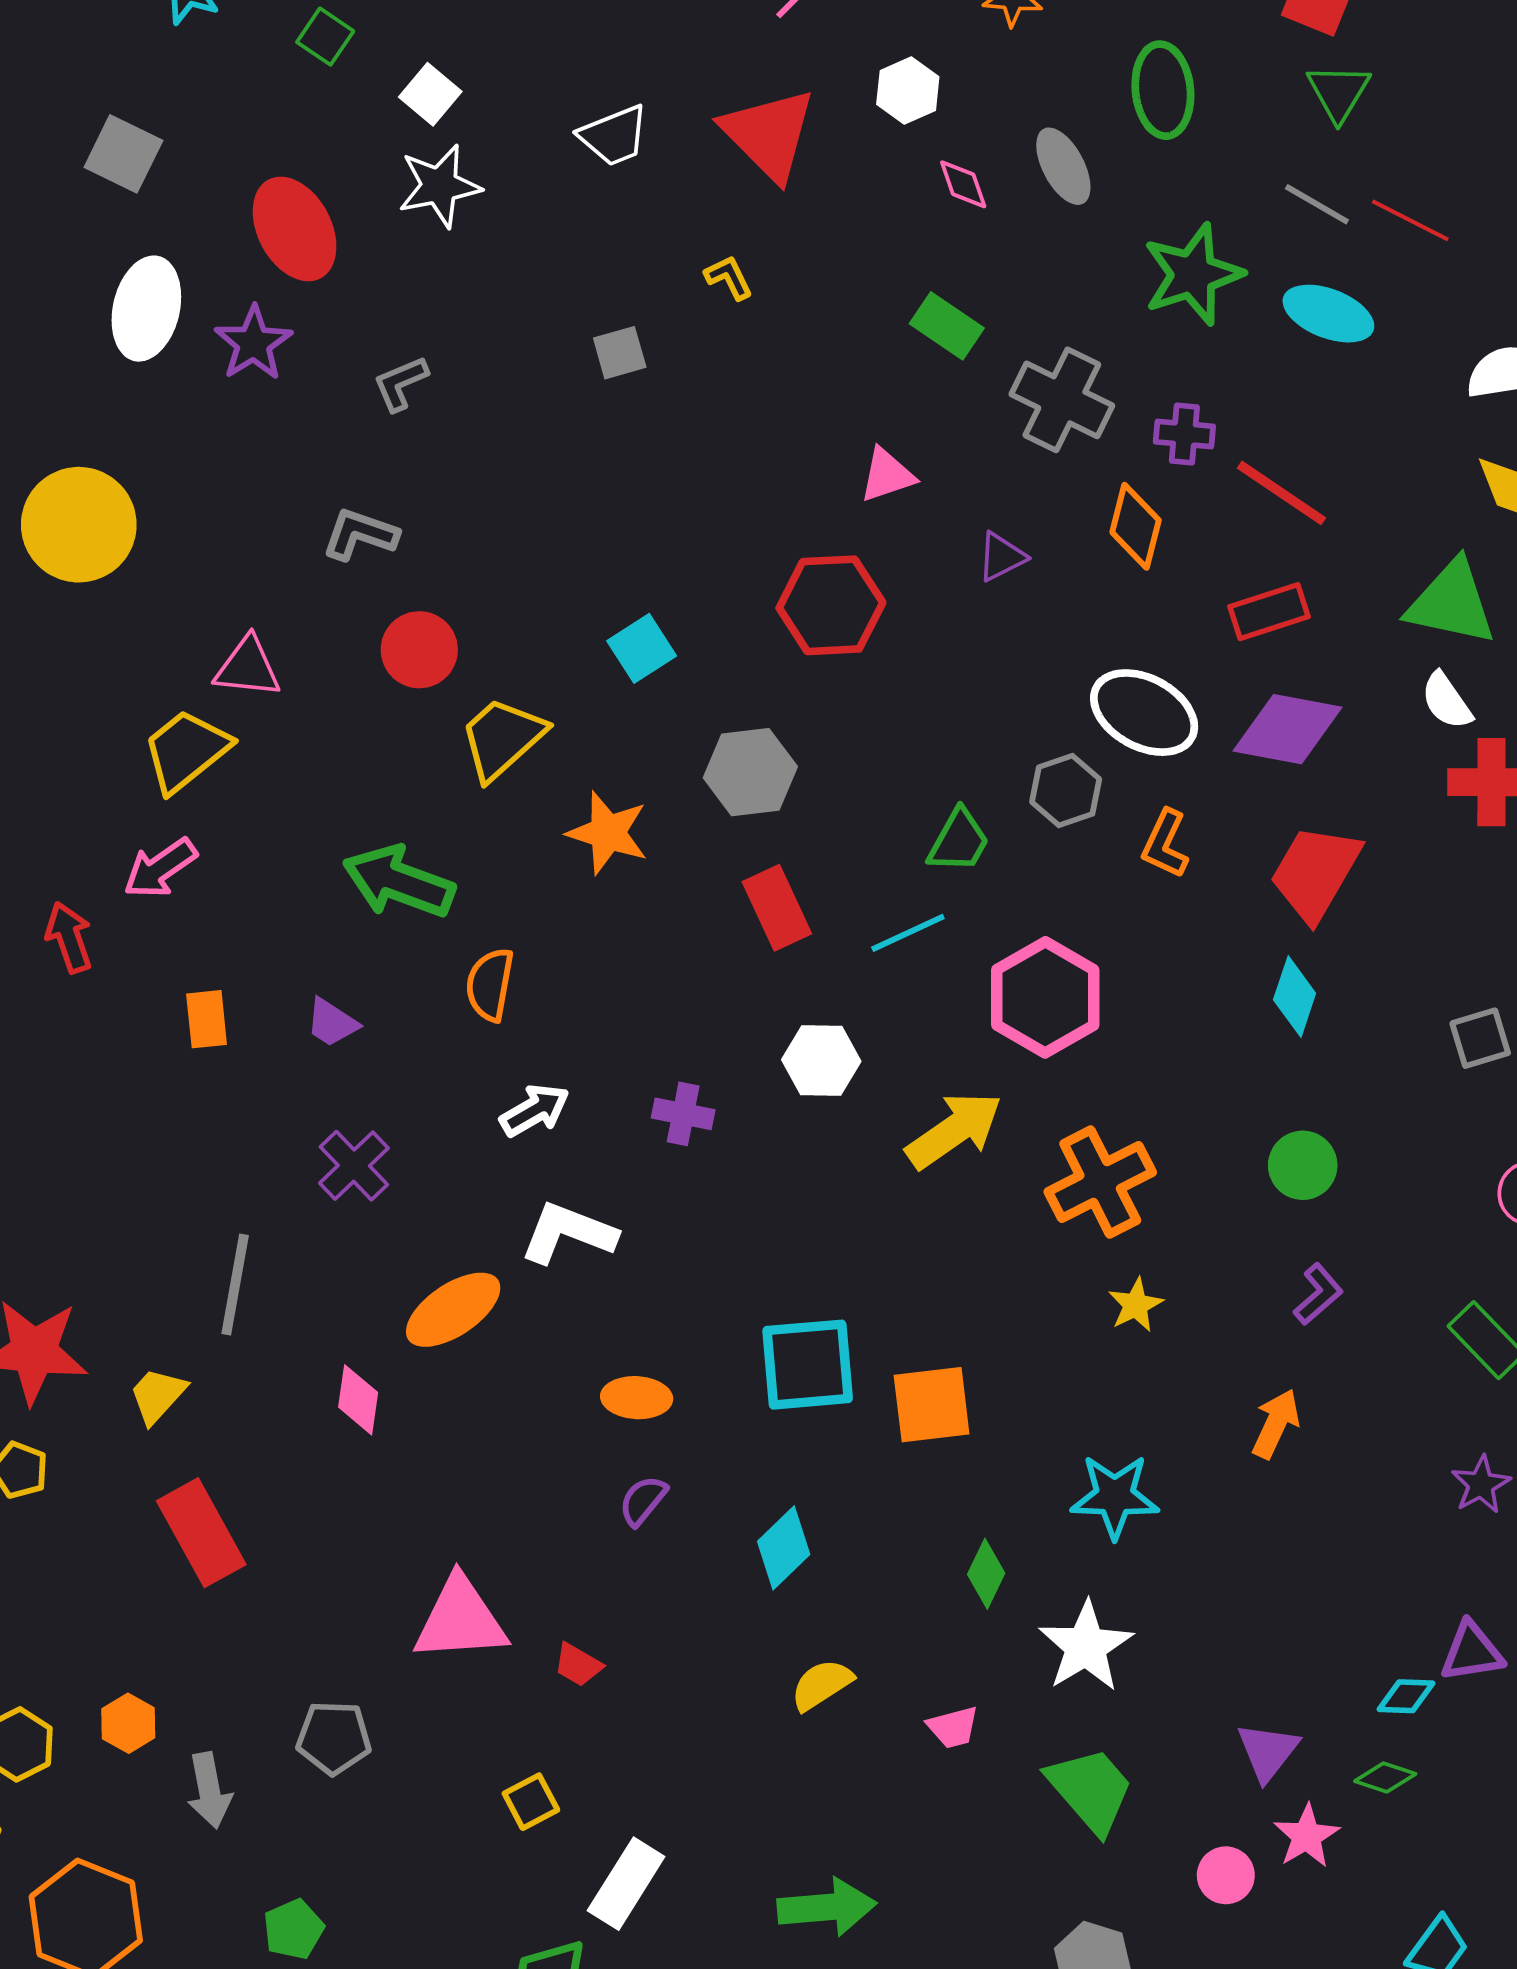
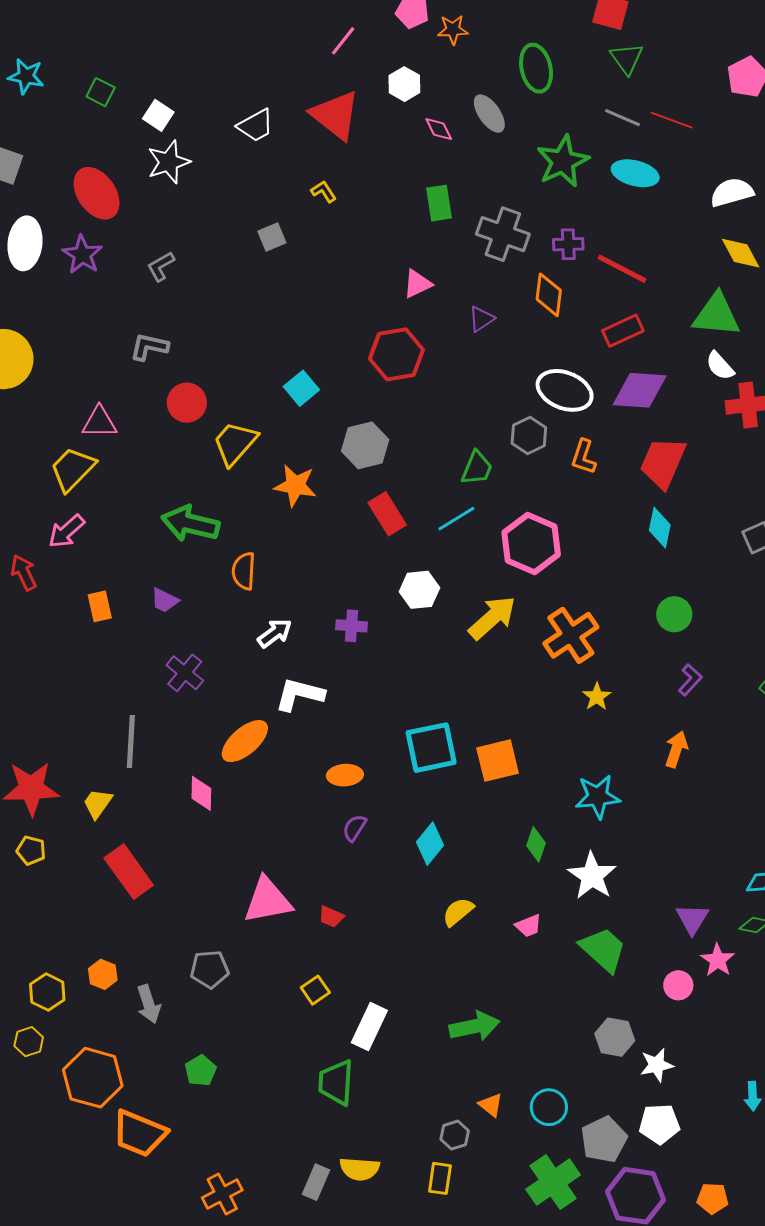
green rectangle: (947, 326) -> (439, 203), turned 54

